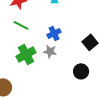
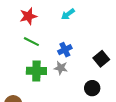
green cross: (26, 54) -> (36, 71), turned 30

